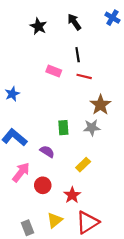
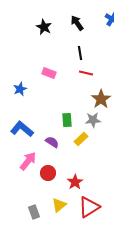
pink rectangle: (54, 71) -> (49, 73), moved
yellow rectangle: (83, 165) -> (81, 139), moved

